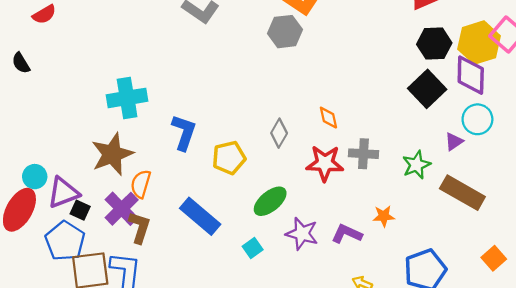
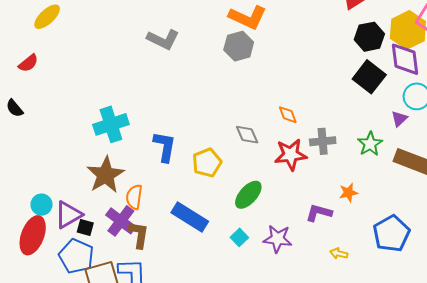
gray diamond: (279, 133) -> (247, 135), turned -45
purple star: (302, 234) -> (278, 239), moved

